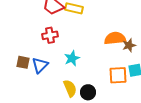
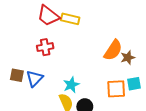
orange semicircle: (115, 38) -> (113, 50), turned 130
cyan star: (72, 58) -> (71, 85), moved

